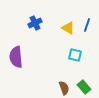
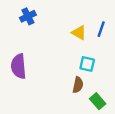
blue cross: (35, 23) -> (28, 16), moved
brown semicircle: (64, 88) -> (78, 85), moved, turned 32

